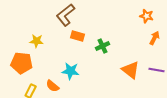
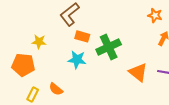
green cross: (103, 46) -> (109, 47), size x1.6
cyan star: (71, 71) -> (77, 60), moved

